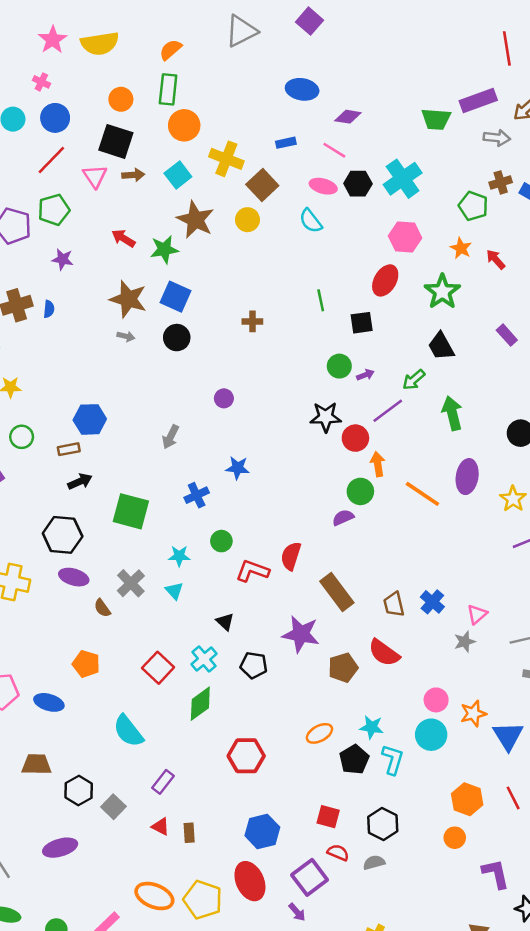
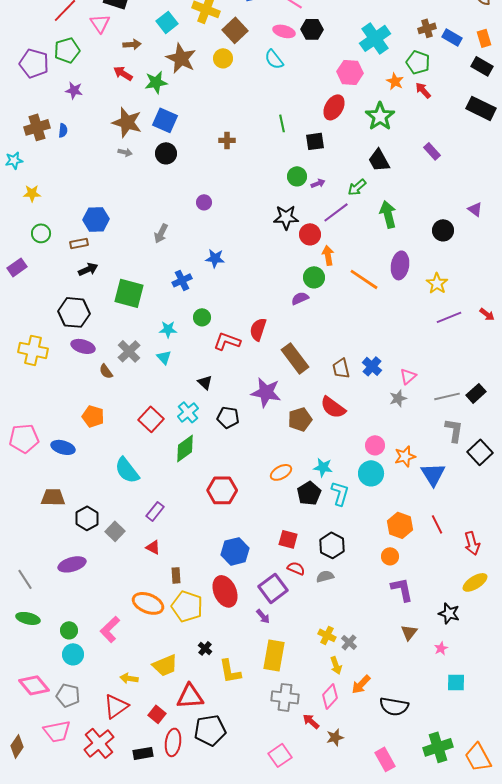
brown arrow: (133, 175) -> (132, 44), moved
cyan cross: (403, 179) -> (375, 38), moved
green pentagon: (473, 206) -> (418, 62), moved
brown rectangle: (189, 833) -> (176, 575), moved
purple L-shape: (496, 874) -> (402, 589), moved

